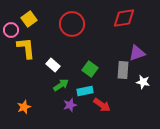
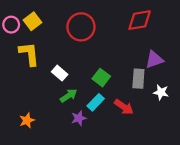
pink circle: (11, 30) -> (11, 25), moved
cyan rectangle: (85, 91) -> (96, 102), turned -35
red arrow: (102, 105) -> (124, 107), moved

